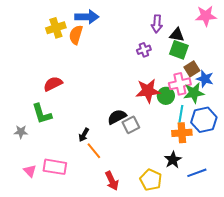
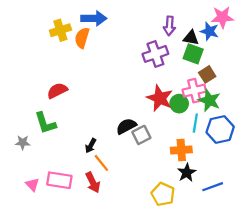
purple cross: (144, 50) -> (155, 54), size x1.6
blue star: (205, 79) -> (209, 31), moved
red star: (148, 91) -> (160, 98), turned 30
green star: (194, 93) -> (209, 100), turned 30
orange cross: (182, 133) -> (181, 150), moved
red arrow: (112, 181) -> (93, 182), moved

